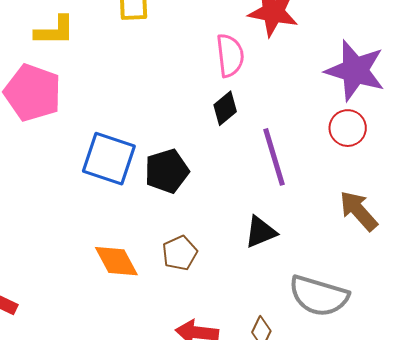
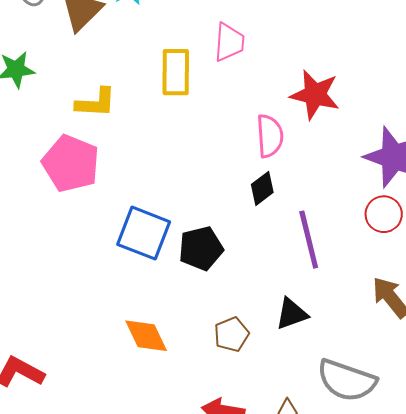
brown pentagon: (180, 253) -> (232, 334), moved

